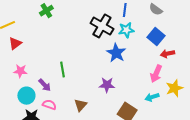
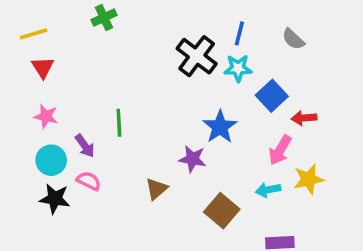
blue square: (156, 37) -> (272, 96), moved
red triangle: (15, 43) -> (43, 67), turned -32
blue star: (116, 53) -> (220, 127), moved
brown triangle: (80, 105) -> (156, 189), moved

